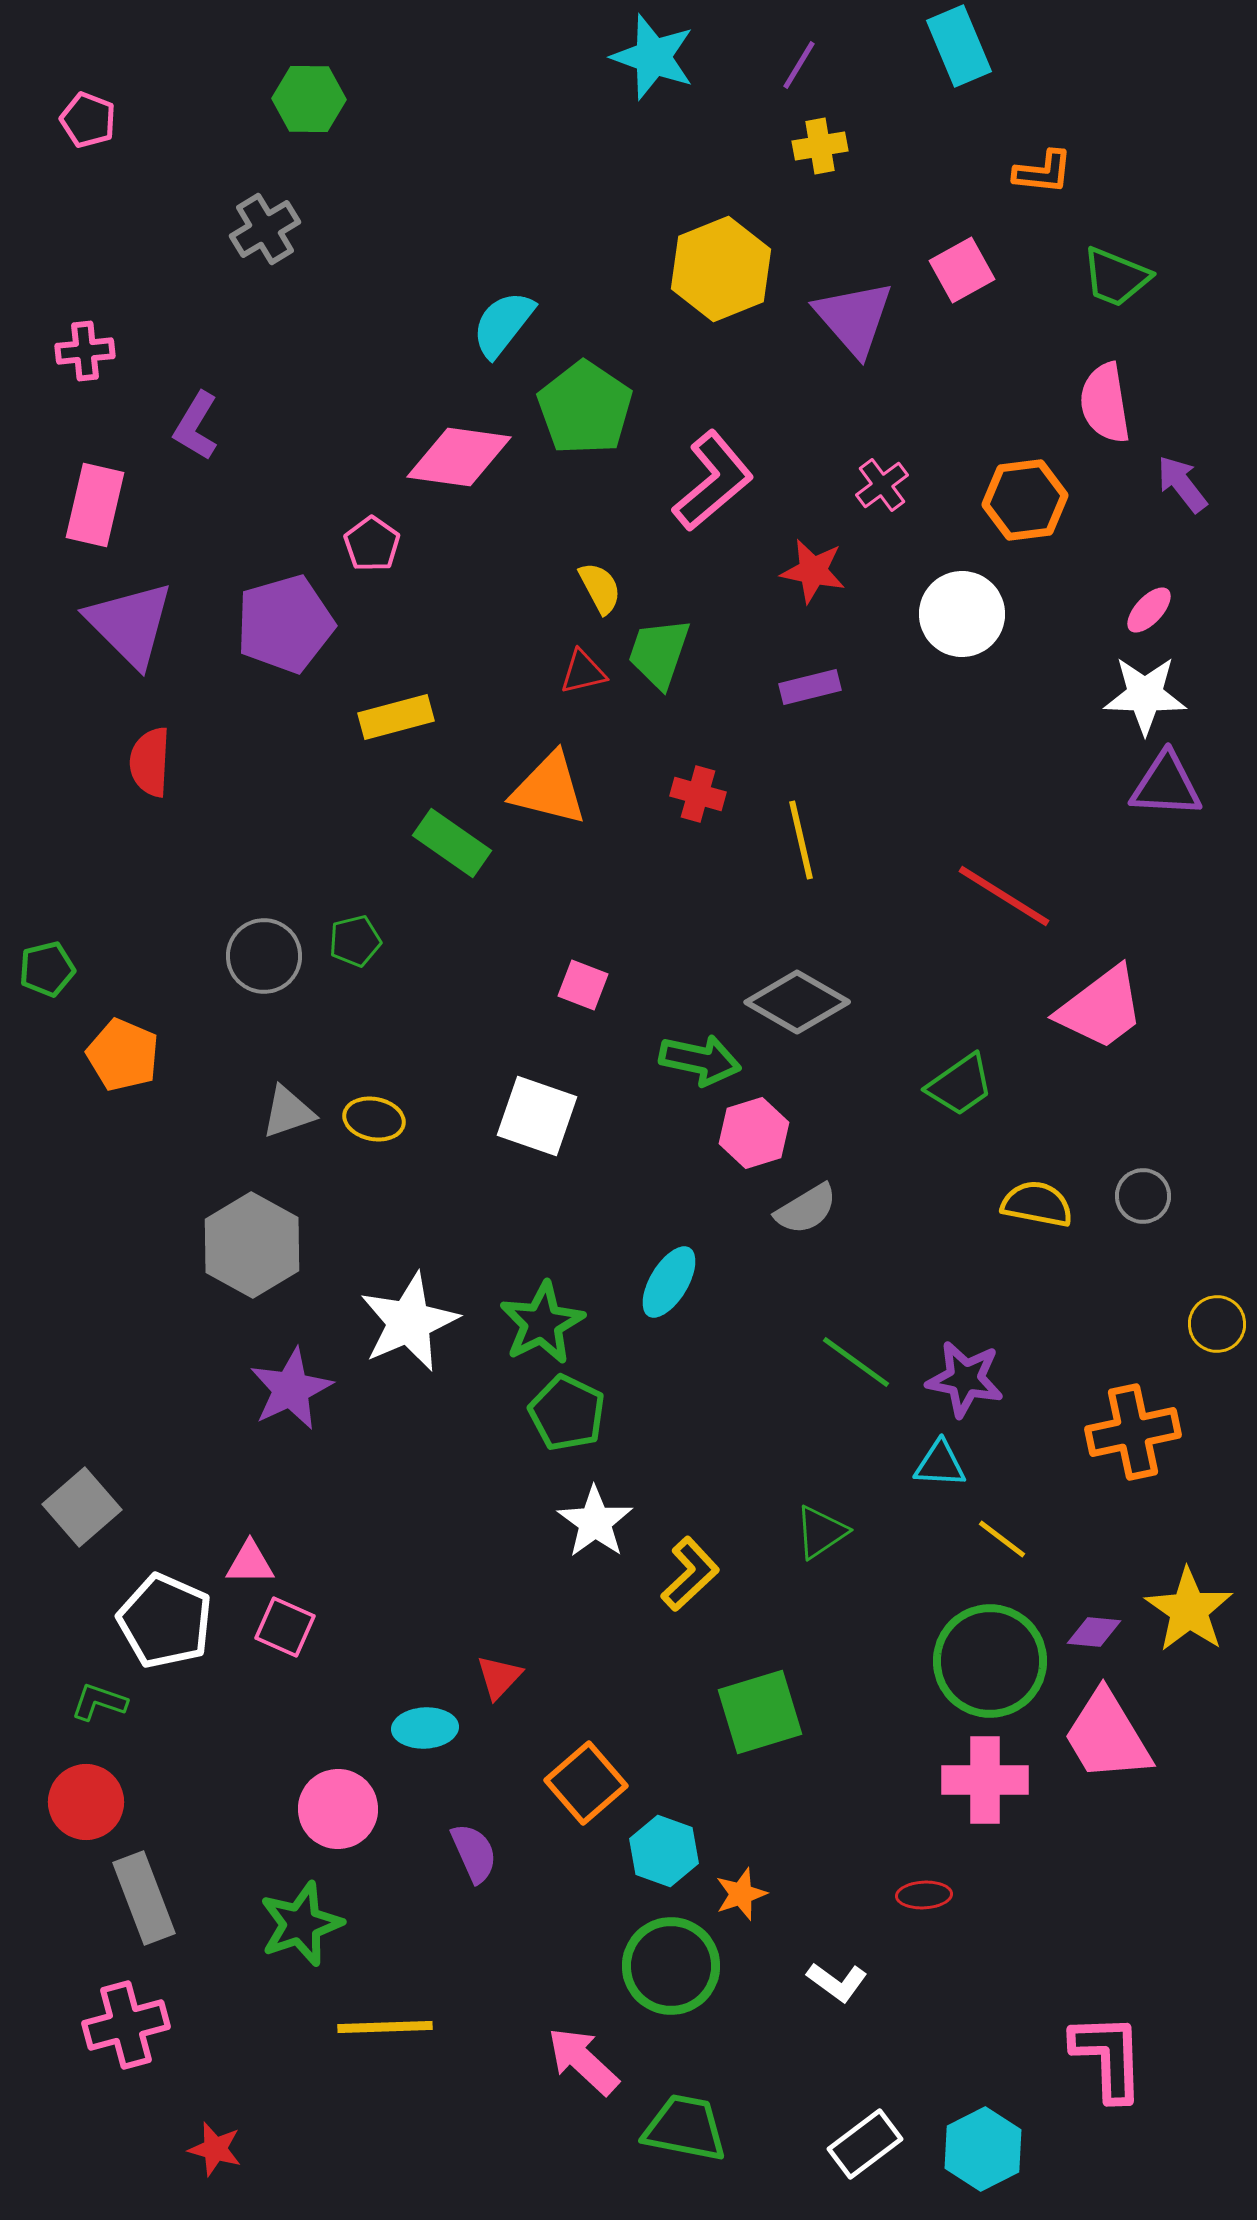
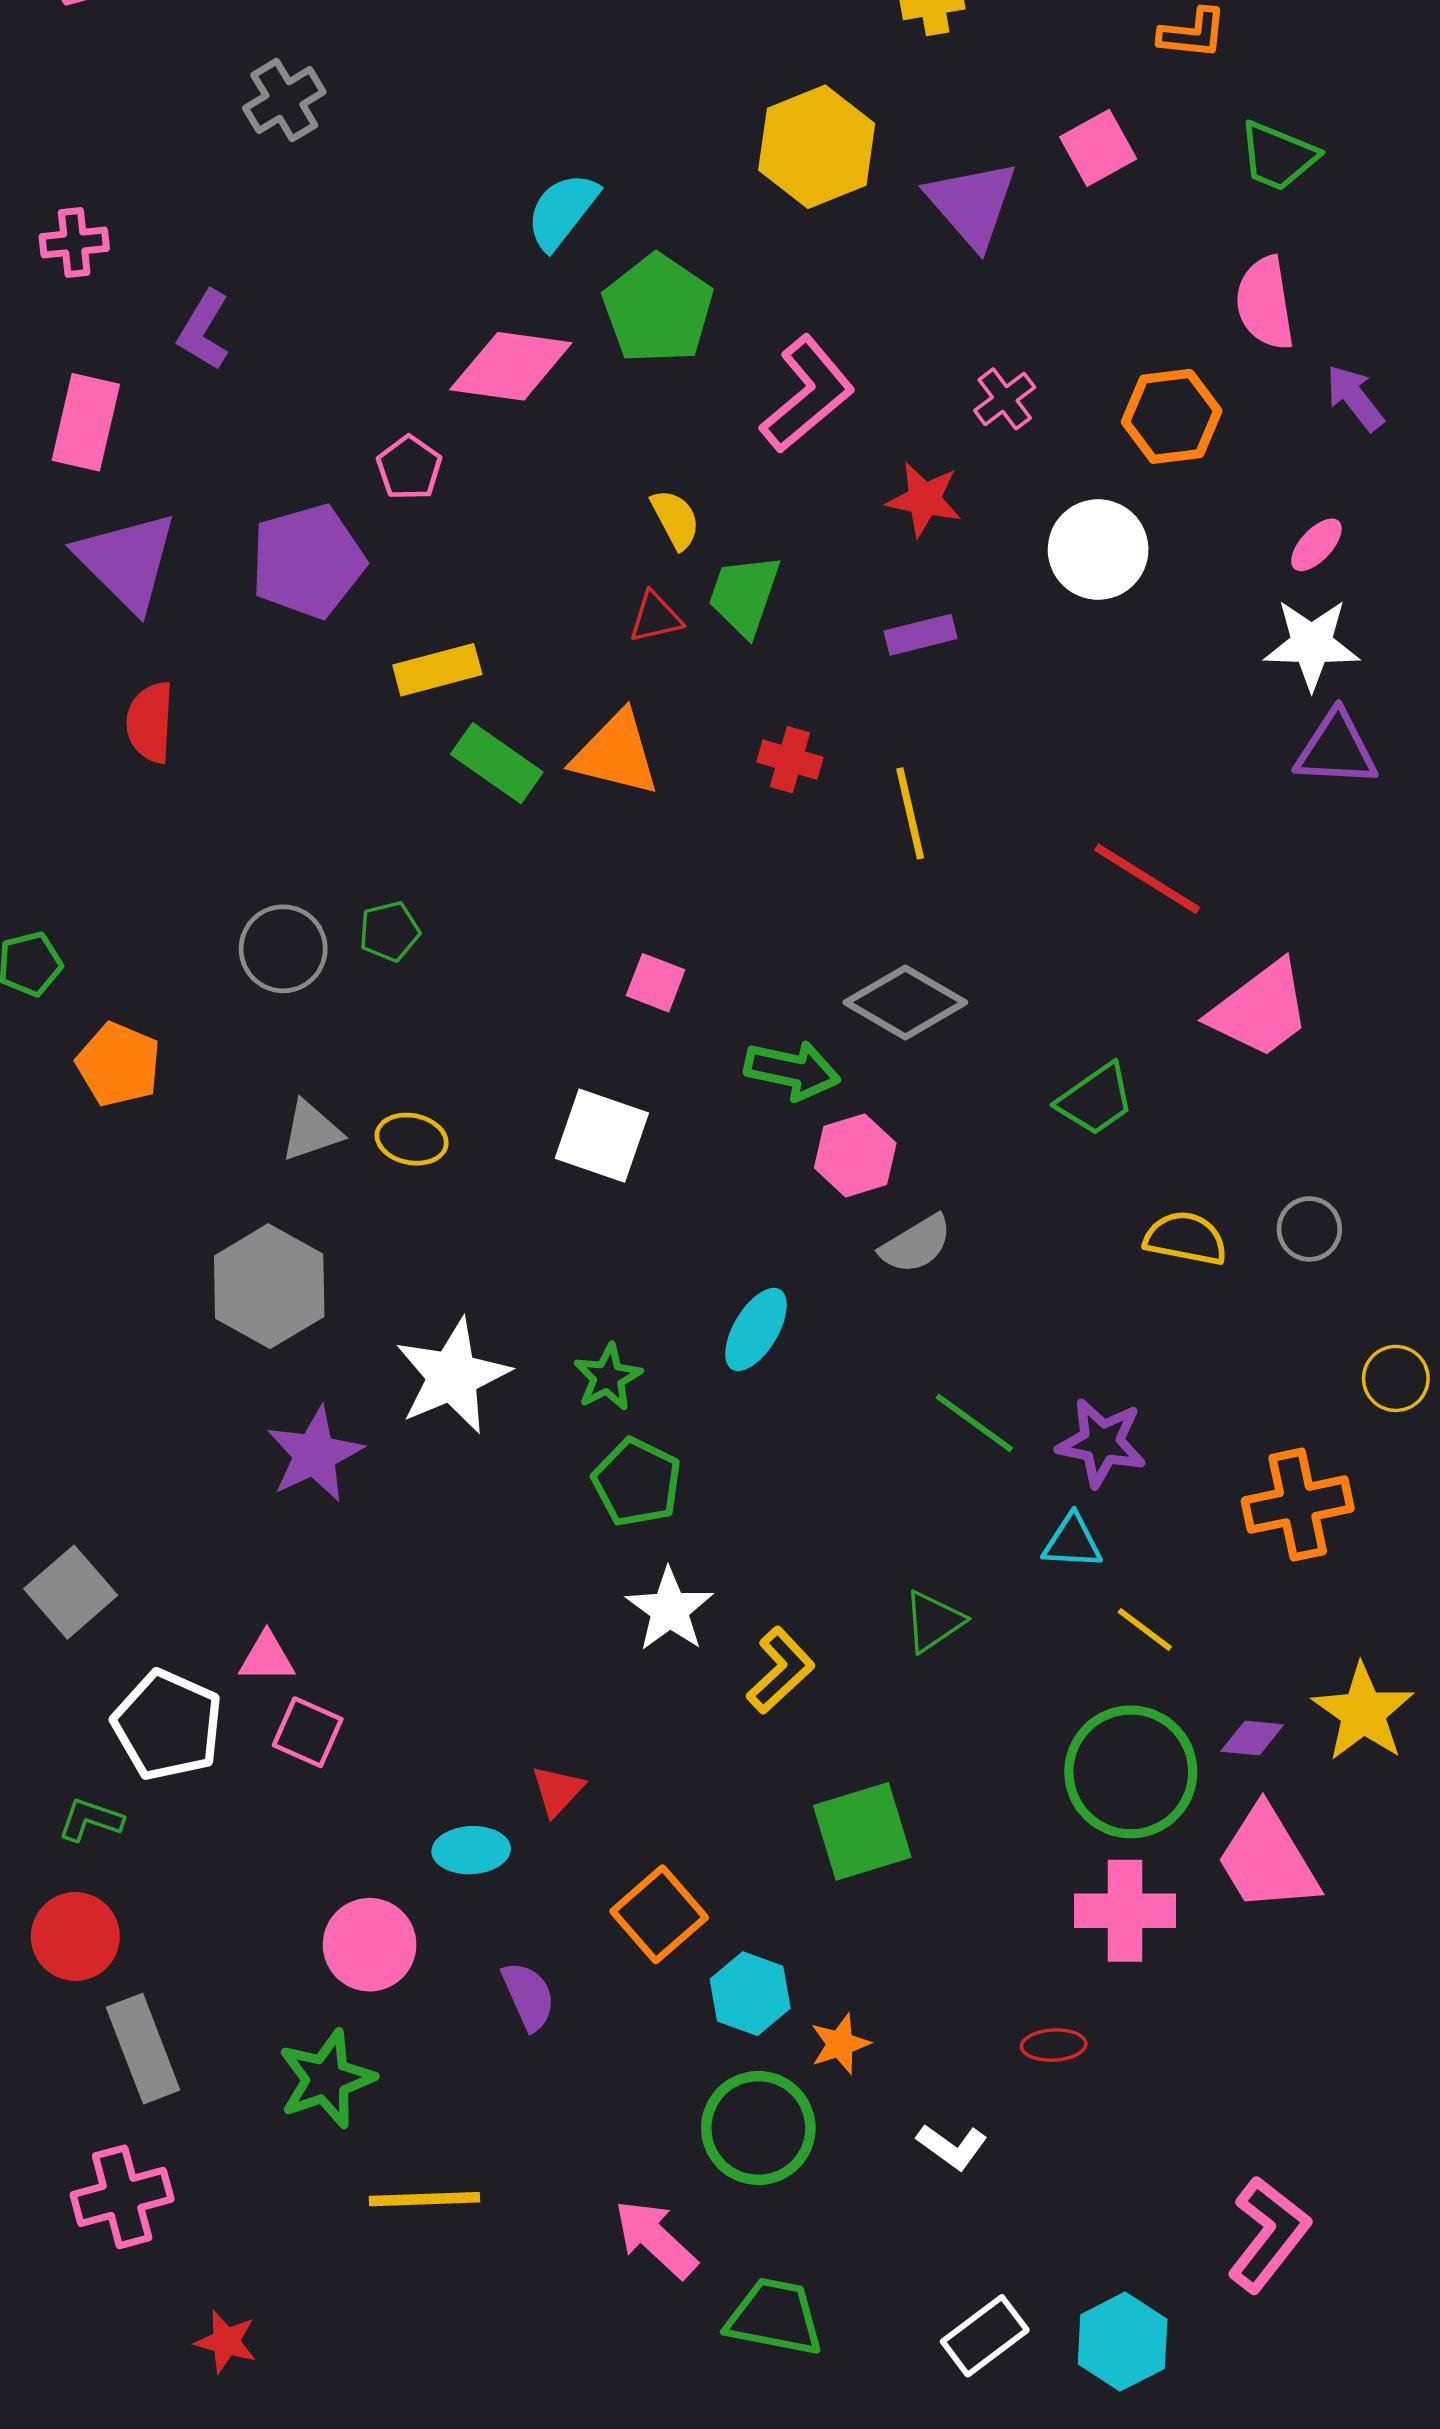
green rectangle: (452, 843) -> (497, 763), moved
green star: (542, 1323) -> (608, 1377), size x0.7
pink L-shape: (1108, 2057) -> (1269, 2234), turned 40

